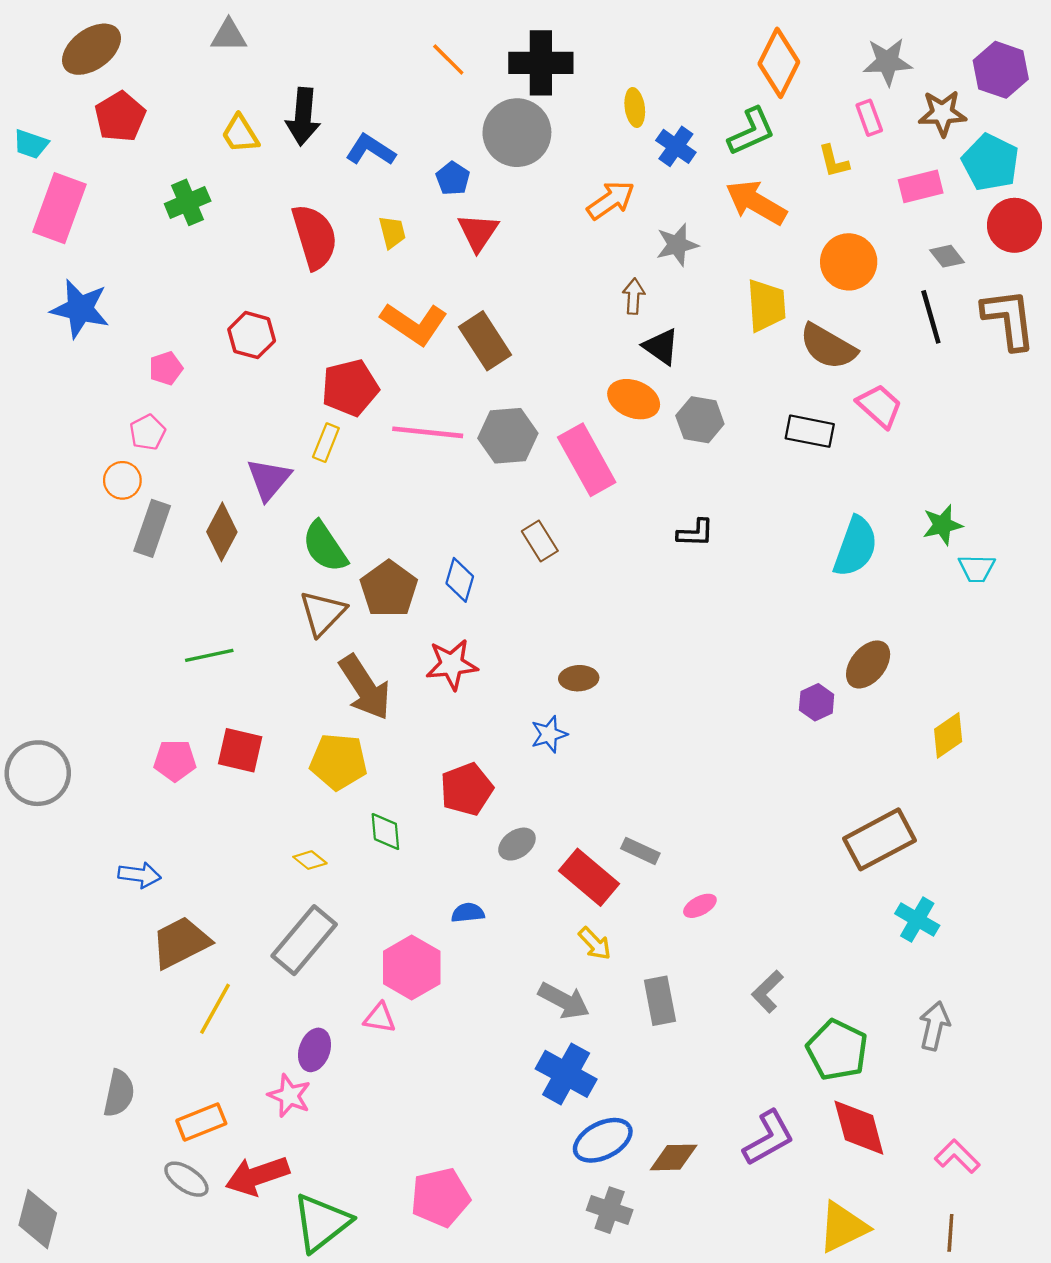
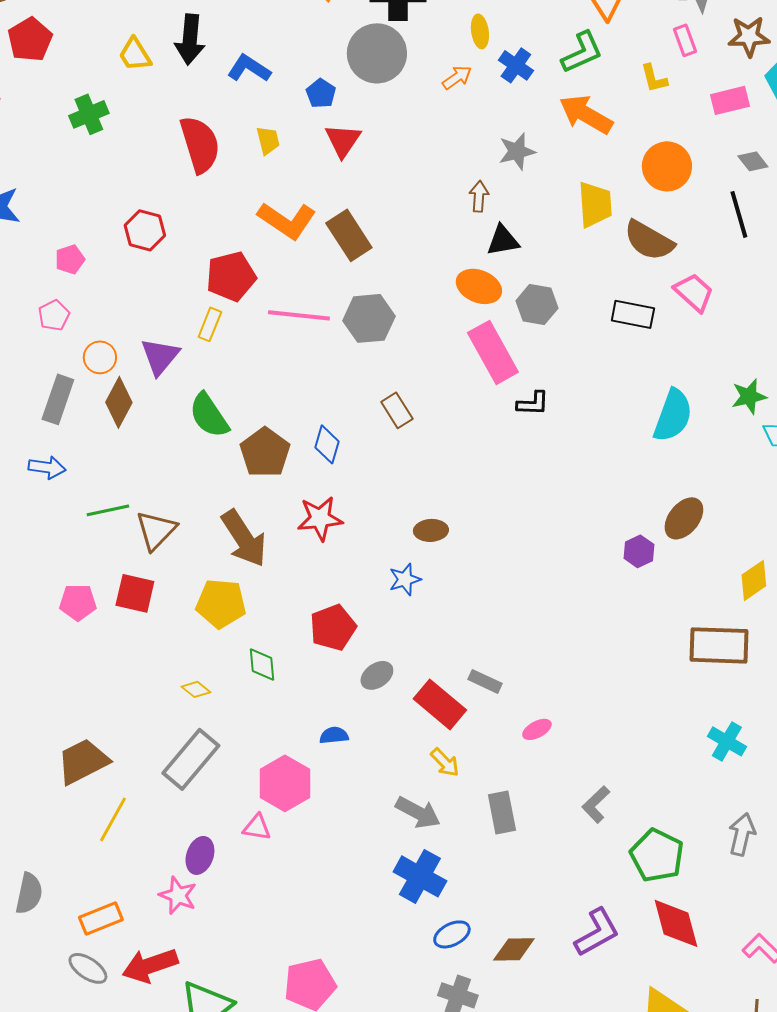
orange arrow: (611, 200) -> (457, 77), moved, size x0.7
black triangle: (661, 347) -> (503, 240), turned -45
pink rectangle: (587, 460) -> (493, 352), moved
orange circle: (122, 480) -> (100, 357), moved
brown triangle: (323, 613) -> (156, 530), moved
brown rectangle: (880, 839) -> (719, 645), moved, turned 30
blue arrow: (140, 875) -> (47, 467), moved
blue ellipse: (603, 1140) -> (452, 934), size x0.7

